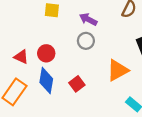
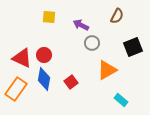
gray circle: (86, 41) -> (92, 43), moved
red triangle: (21, 57) -> (22, 58), size x1.5

